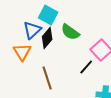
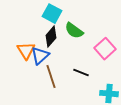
blue triangle: (32, 30) -> (40, 56), moved
black line: (86, 67) -> (81, 73), moved, turned 70

